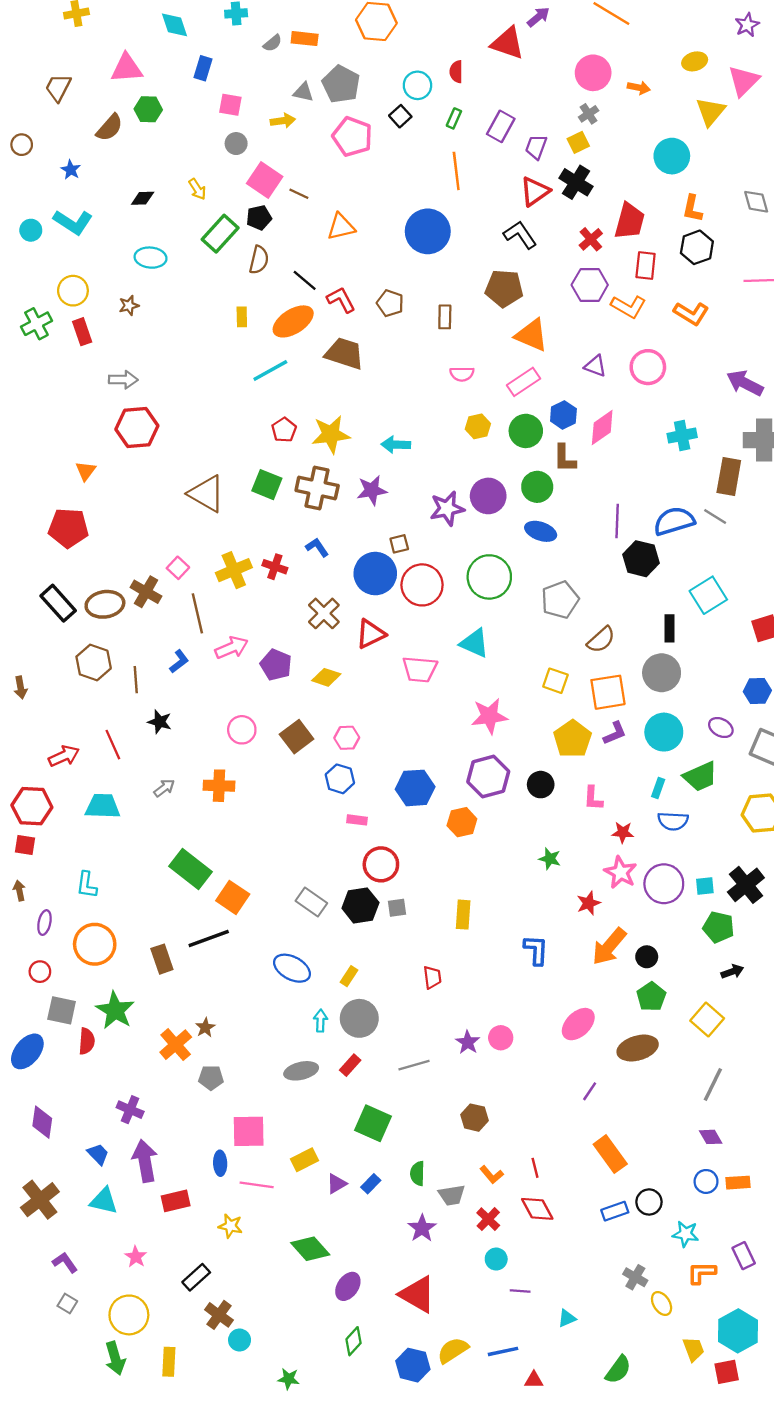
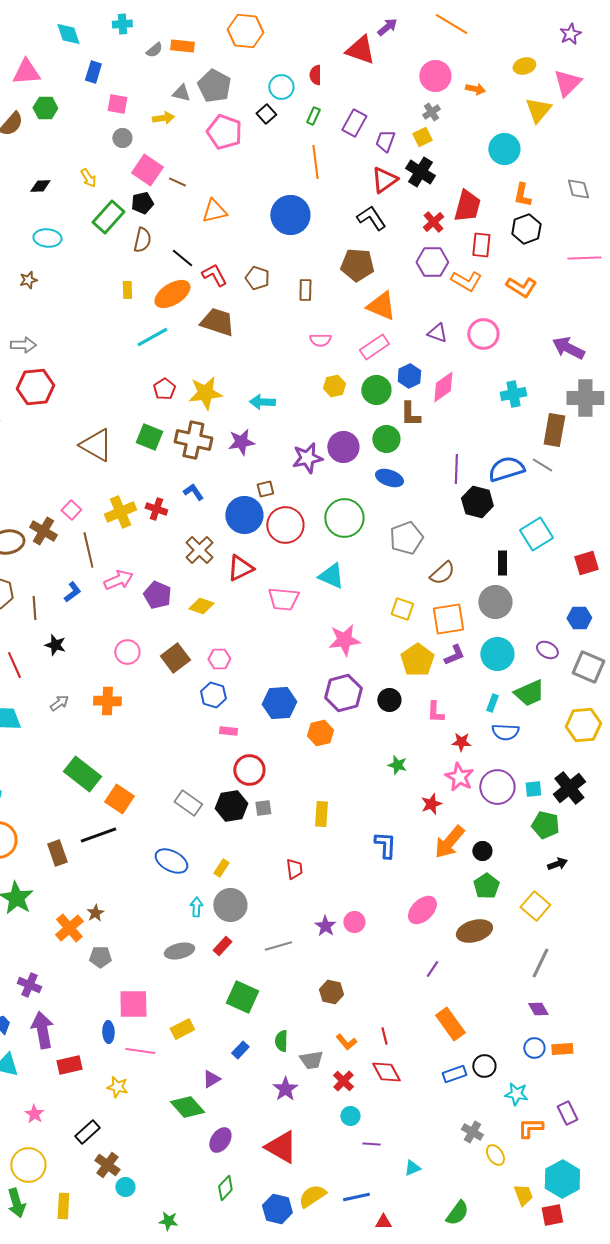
purple triangle: (336, 1184) -> (211, 1079), moved

